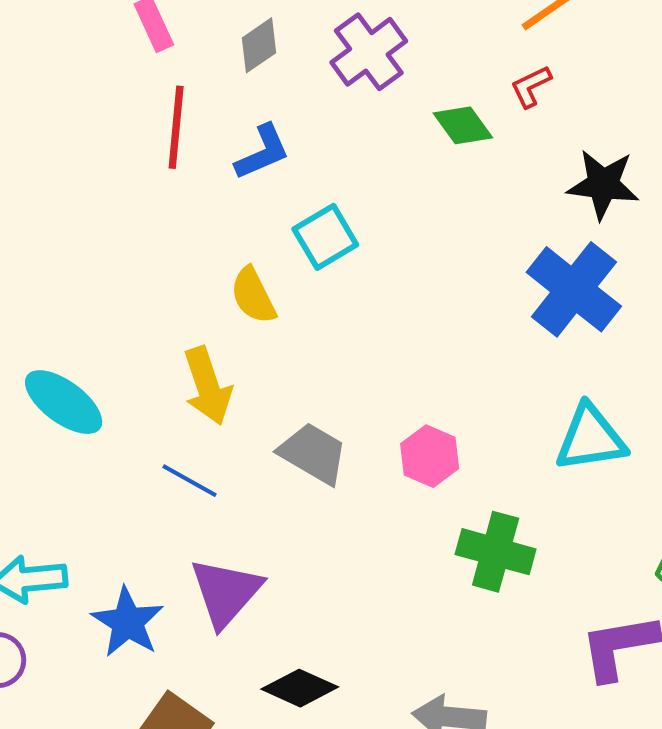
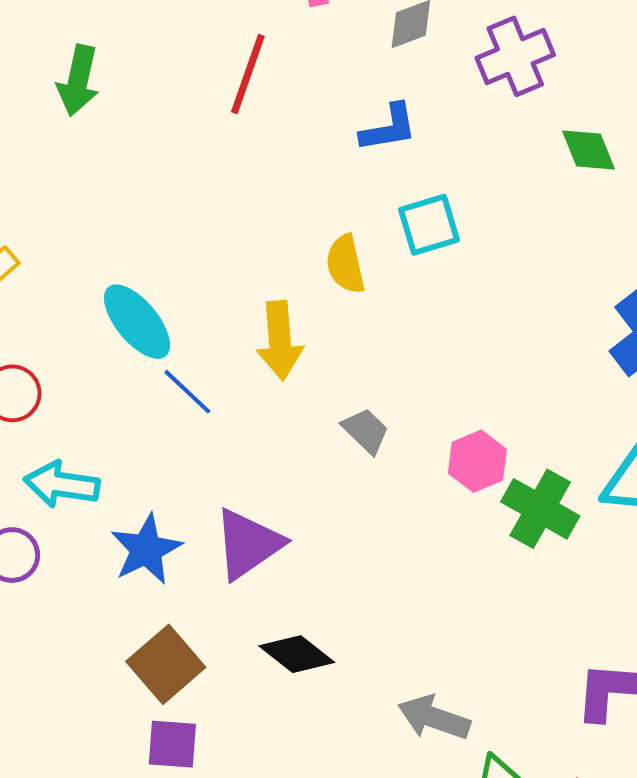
red line: (176, 127) -> (248, 74), moved
gray trapezoid: (313, 453) -> (366, 431), size x0.7
blue line: (190, 481) -> (187, 392), moved
green cross: (496, 552) -> (540, 509), moved

